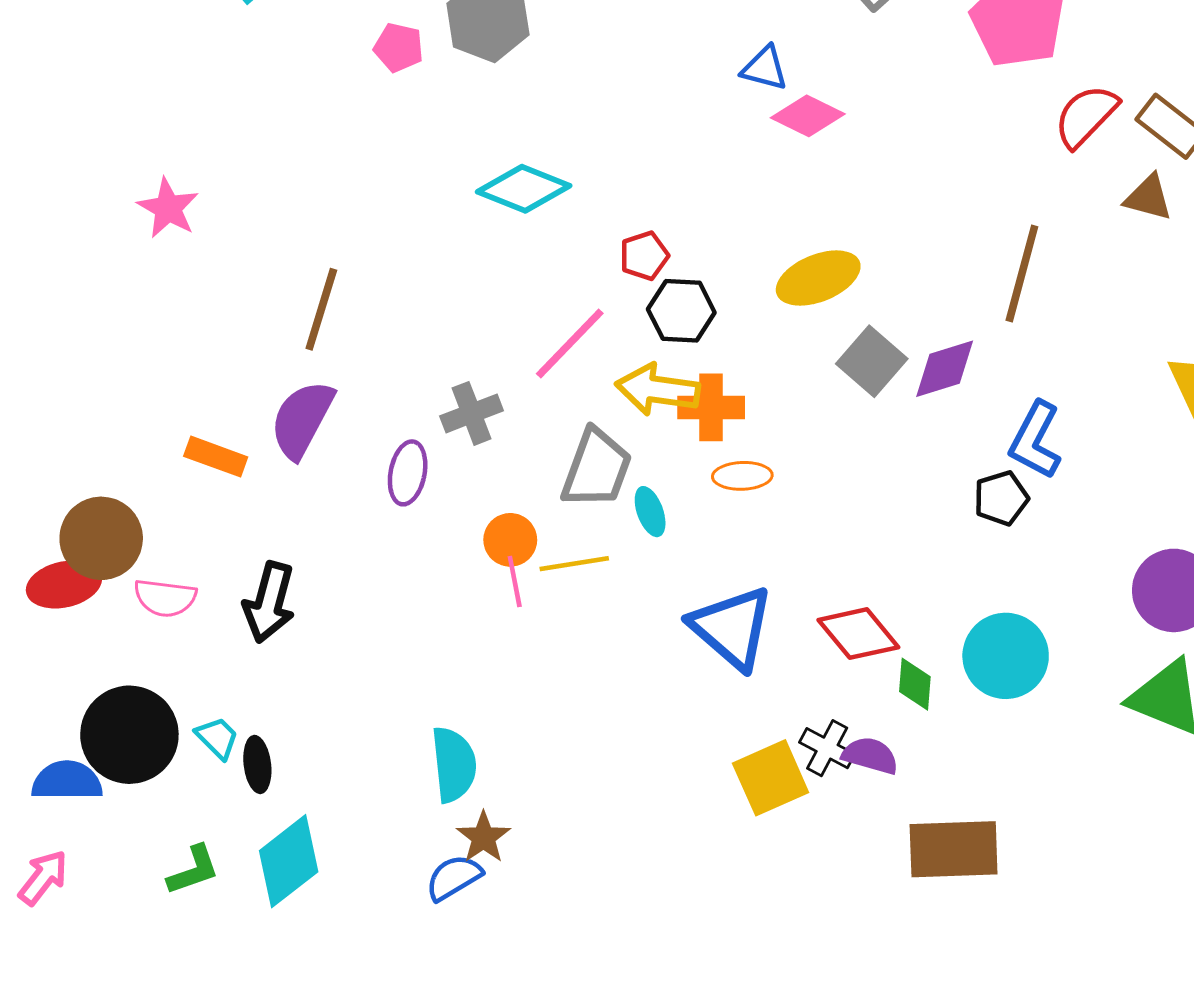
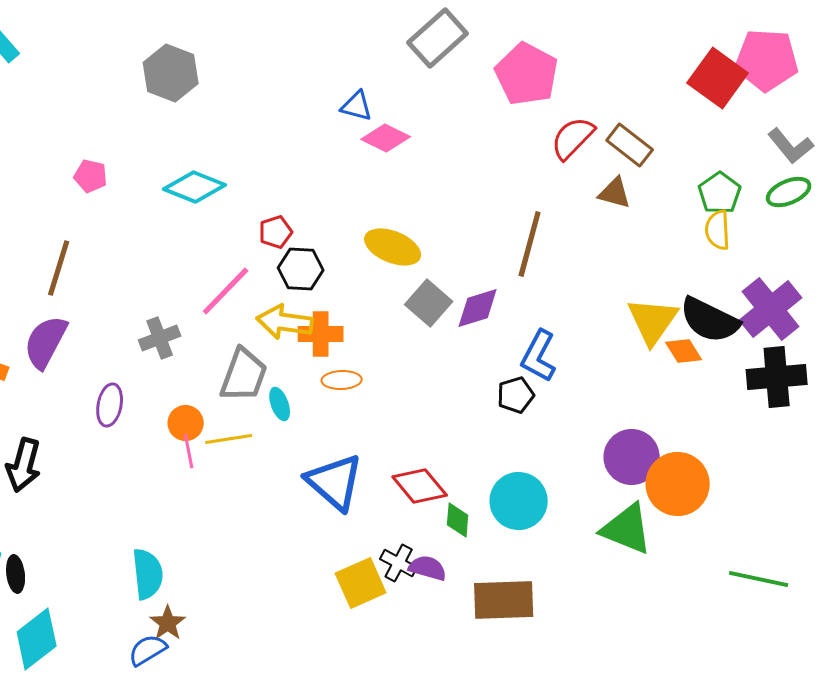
pink pentagon: (399, 47) -> (91, 176), moved
yellow ellipse: (818, 278) -> (393, 247), turned 44
purple ellipse: (408, 473) -> (110, 405), moved
brown rectangle: (954, 849) -> (504, 600), moved

